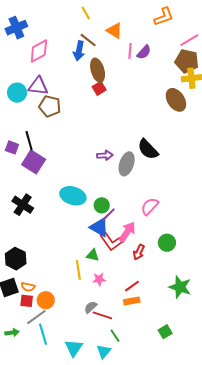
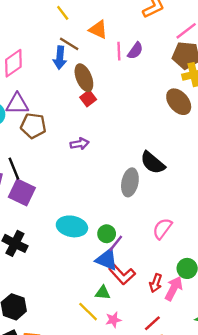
purple arrow: (105, 155) -> (79, 144), moved
pink arrow: (127, 232) -> (174, 288), moved
yellow line: (78, 270) -> (88, 312), turned -30

